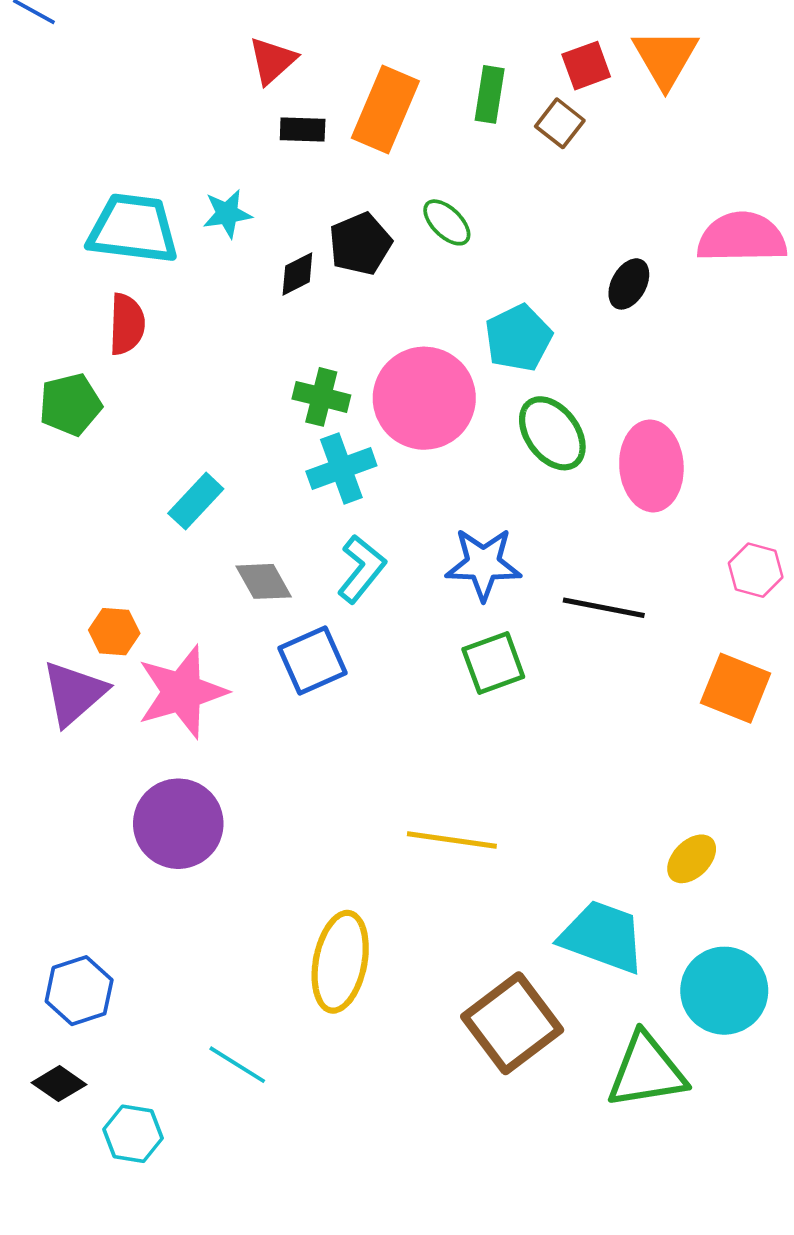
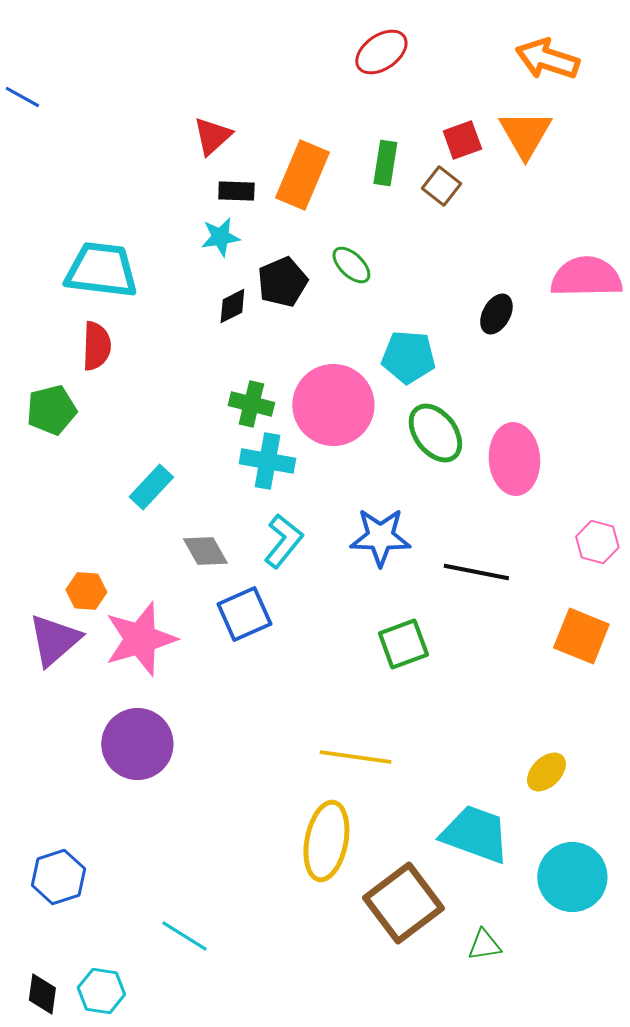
cyan star: (227, 214) -> (220, 237), moved
cyan pentagon: (518, 338) -> (408, 357), turned 30
cyan cross: (341, 468) -> (267, 461), turned 30
green square: (493, 663) -> (403, 644), moved
yellow ellipse: (340, 962) -> (326, 841), moved
green triangle: (646, 1071) -> (484, 945), moved, size x0.5
black diamond: (59, 1084) -> (42, 994), moved, turned 63

